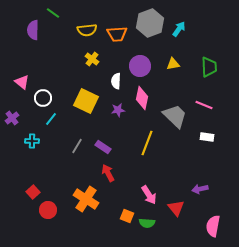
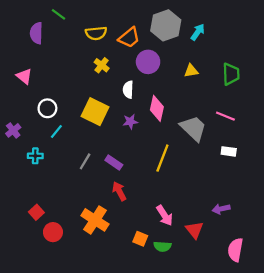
orange trapezoid: (117, 34) -> (129, 38), turned -35
purple circle: (140, 66) -> (148, 62), moved
pink triangle: (22, 82) -> (24, 76), moved

